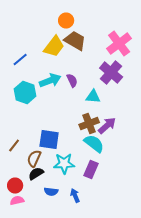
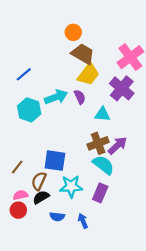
yellow trapezoid: (54, 46) -> (88, 74), moved
pink semicircle: (17, 200) -> (20, 195), moved

